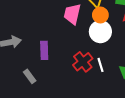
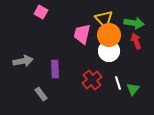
orange circle: (100, 15) -> (109, 35), size x1.5
white line: (100, 65) -> (118, 83), moved

